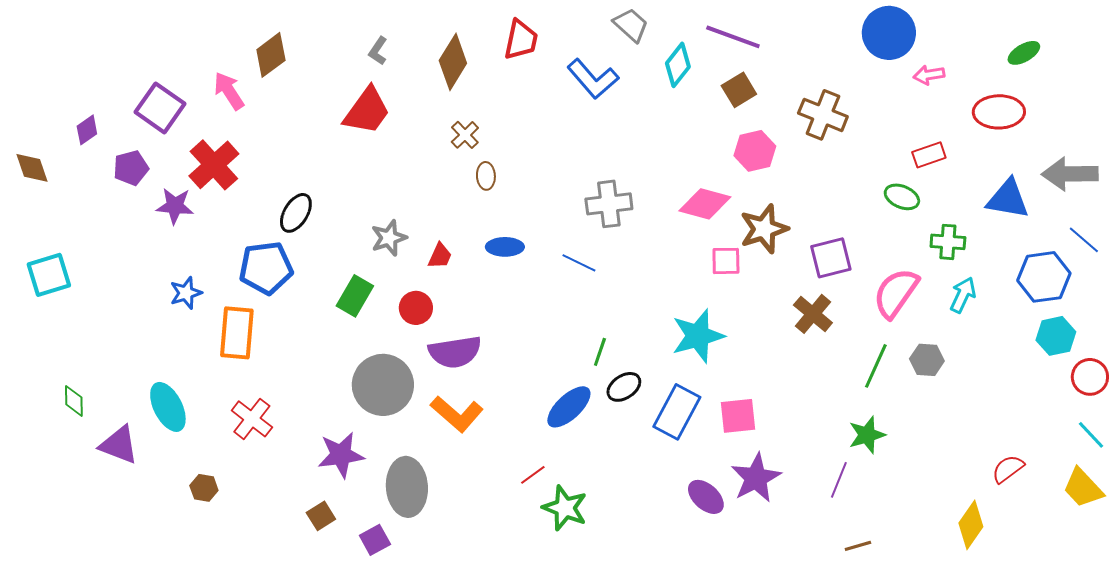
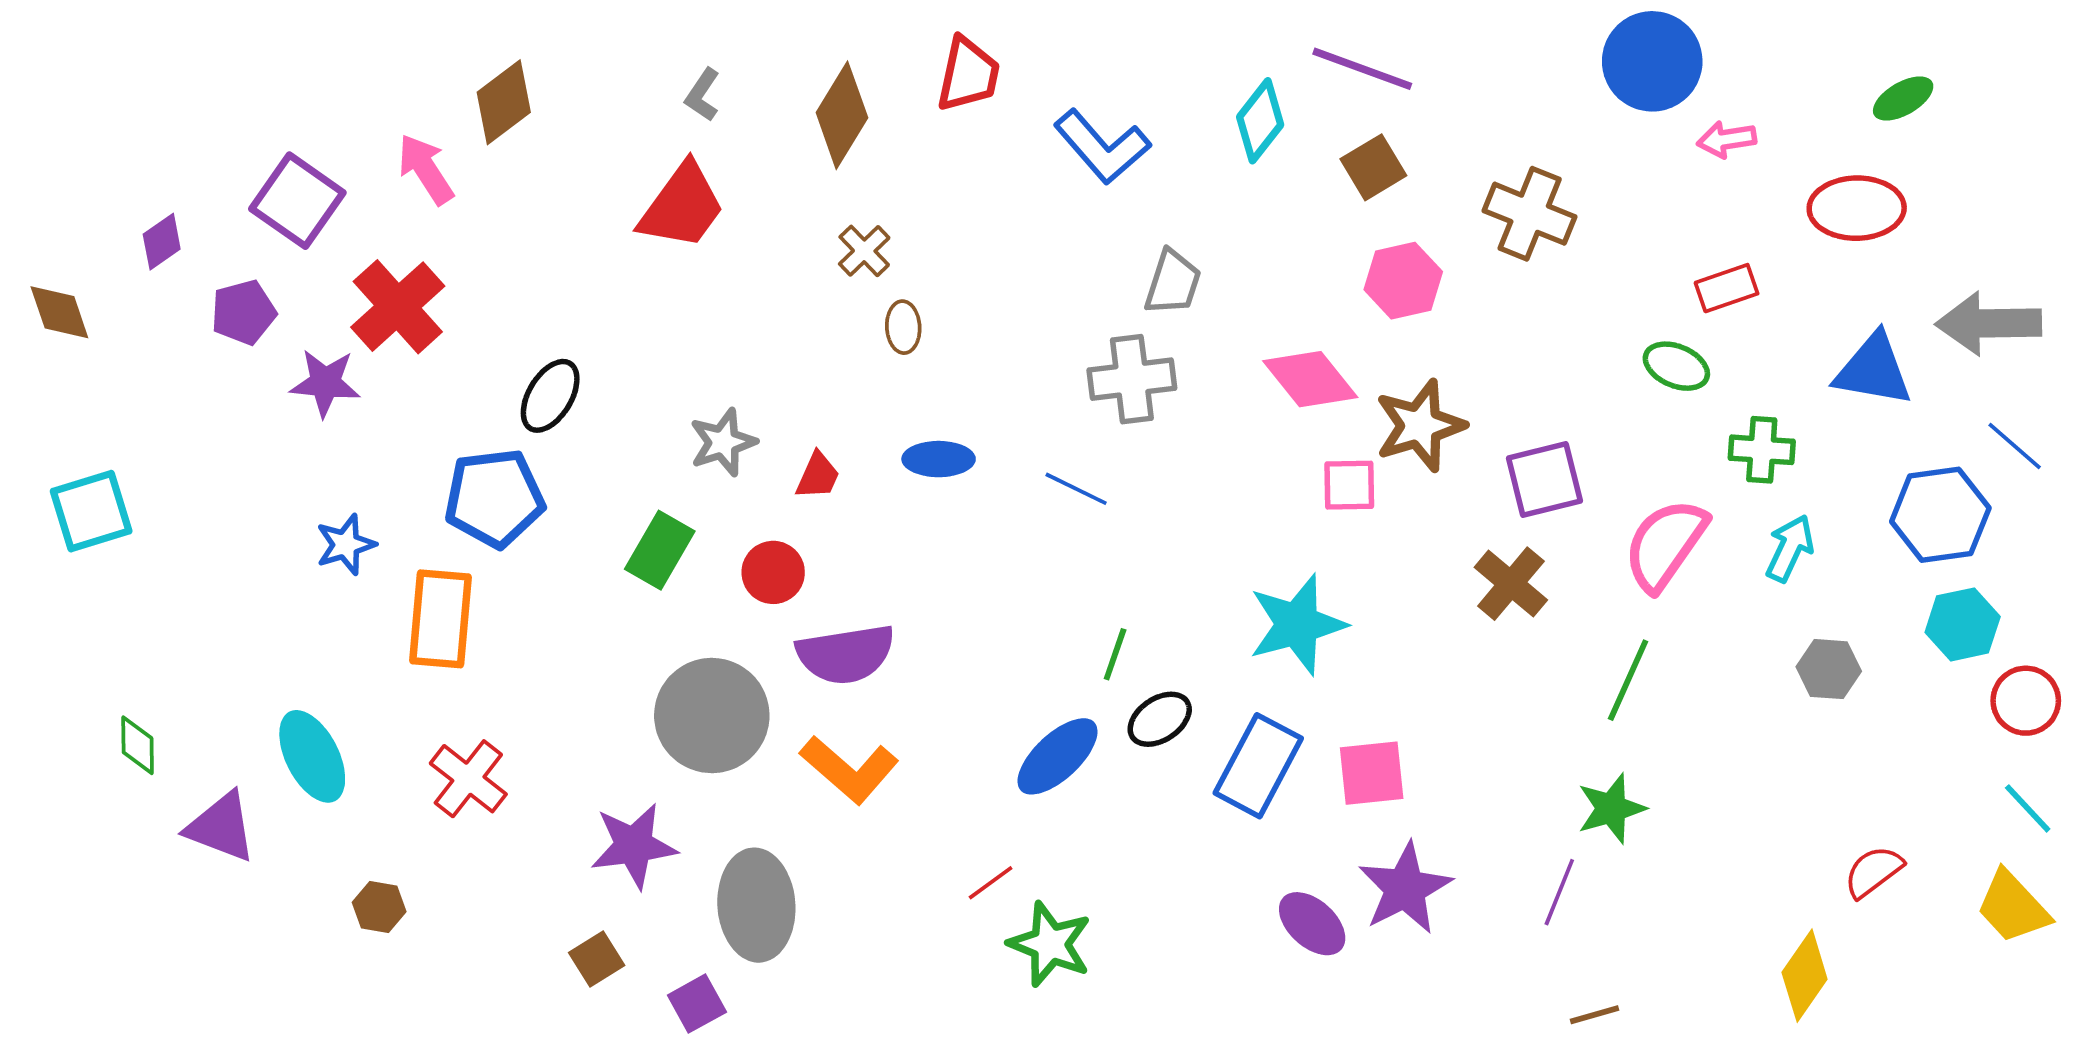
gray trapezoid: (631, 25) -> (1173, 282), moved, turned 66
pink diamond: (705, 204) -> (1310, 379), turned 36
gray hexagon: (927, 360) -> (1829, 669), moved

